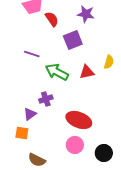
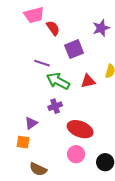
purple star: (86, 14) -> (101, 28), moved, turned -30
purple line: (32, 54) -> (42, 63), moved
purple cross: (46, 99) -> (55, 106), moved

